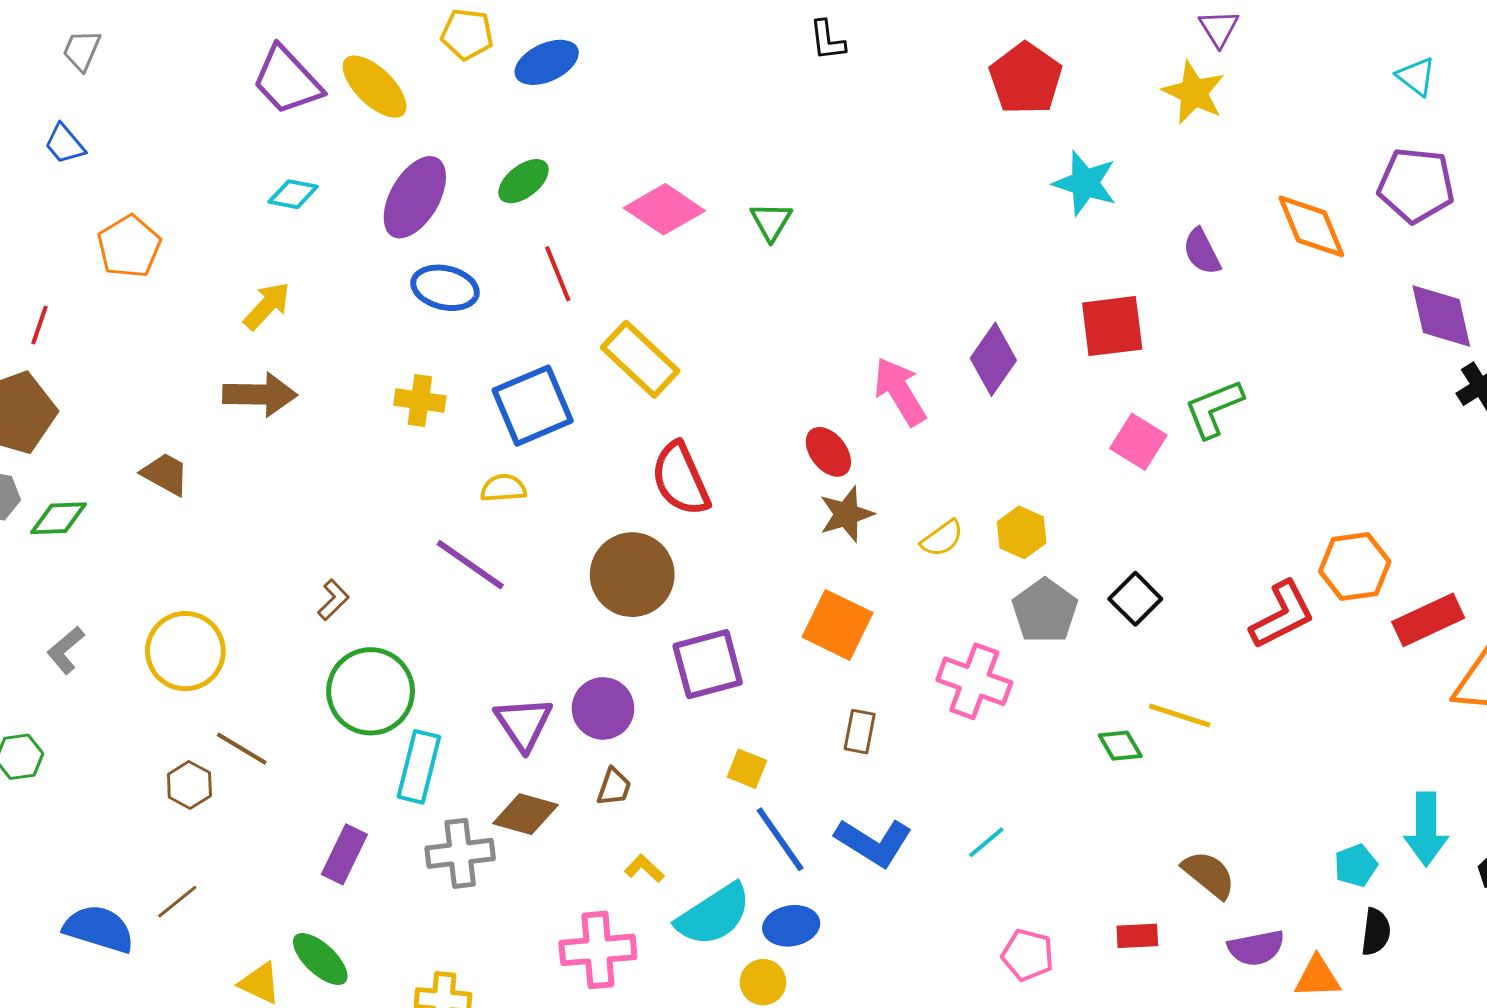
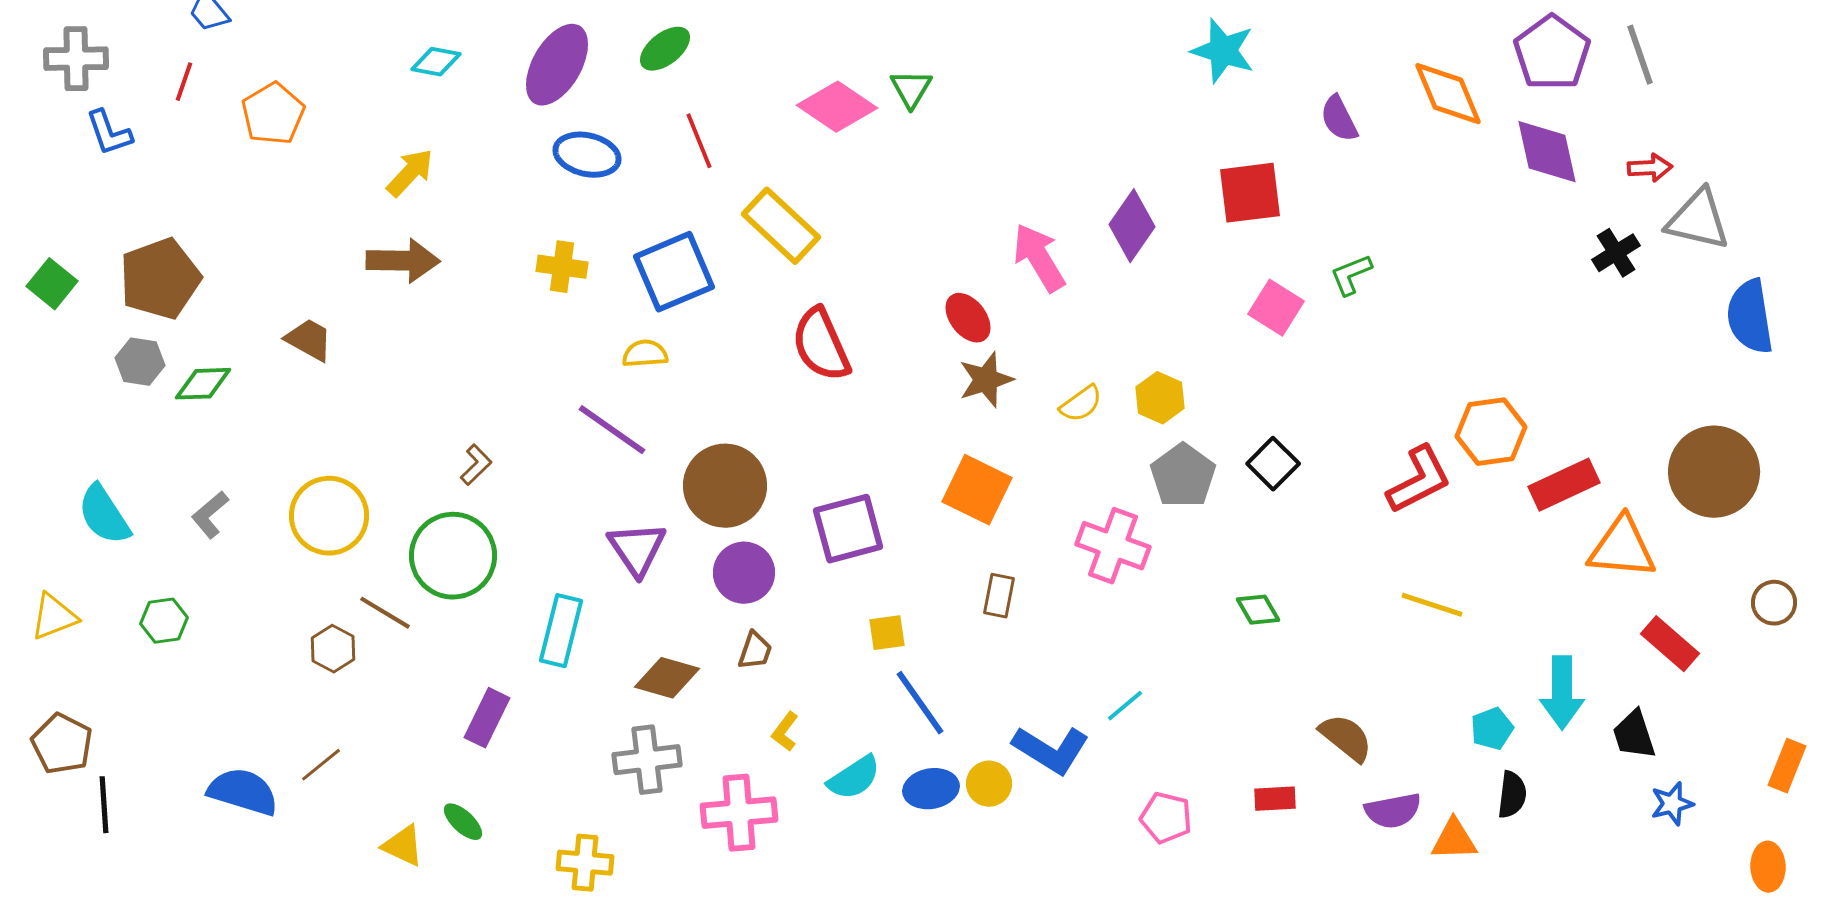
purple pentagon: (1416, 185) -> (1552, 53), turned 30
pink diamond: (664, 209) -> (837, 107), moved
purple diamond: (1441, 316) -> (1547, 152), moved
red line: (39, 325) -> (184, 82), moved
green L-shape: (1214, 409) -> (1351, 275), size x0.7
brown circle: (632, 575) -> (725, 486), moved
green circle: (371, 691) -> (453, 556), moved
yellow line: (1180, 715) -> (1432, 605), moved
purple triangle: (523, 724) -> (637, 549), moved
yellow square: (747, 769) -> (887, 633), turned -30
blue L-shape: (874, 842) -> (1051, 750), moved
gray cross: (460, 853) -> (647, 760), moved
yellow L-shape: (644, 868) -> (785, 732), turned -96
cyan semicircle: (714, 915) -> (854, 778), size x0.7
green ellipse: (320, 959) -> (463, 822), size x0.7
yellow circle: (763, 982) -> (989, 784), moved

